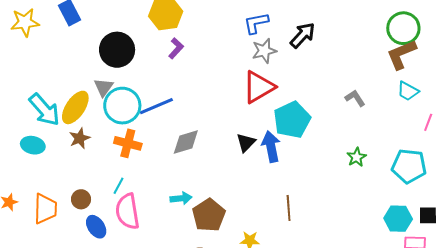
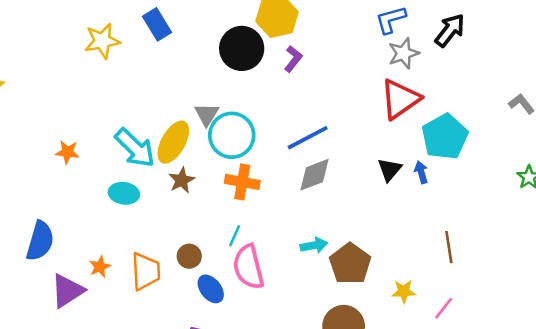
black circle: (117, 50) -> (242, 48), moved
blue line: (156, 106) -> (308, 138), moved
blue arrow: (271, 147) -> (421, 172), size x0.6

